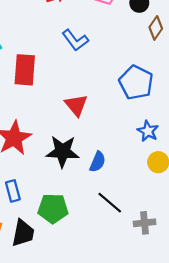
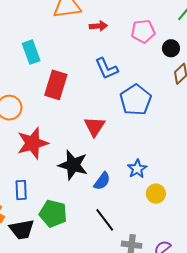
blue pentagon: (136, 82) -> (136, 100), moved
blue star: (148, 131) -> (137, 169), moved
black trapezoid: (23, 233) -> (22, 229), turned 56

